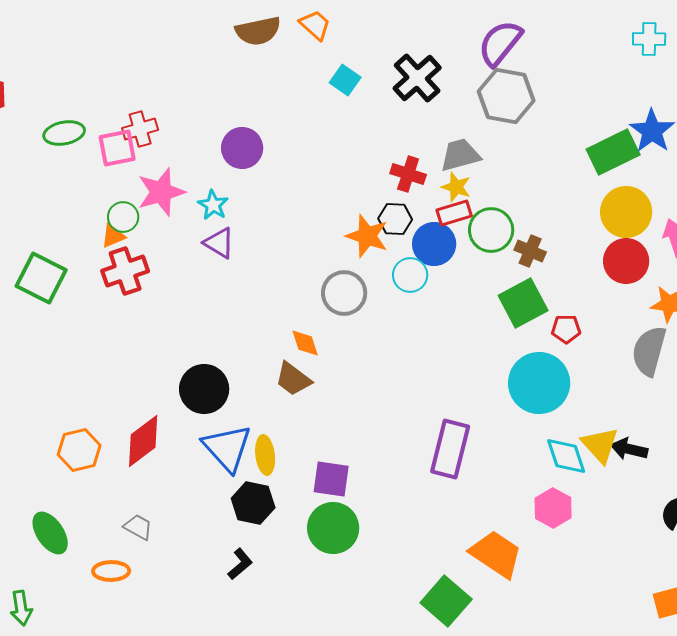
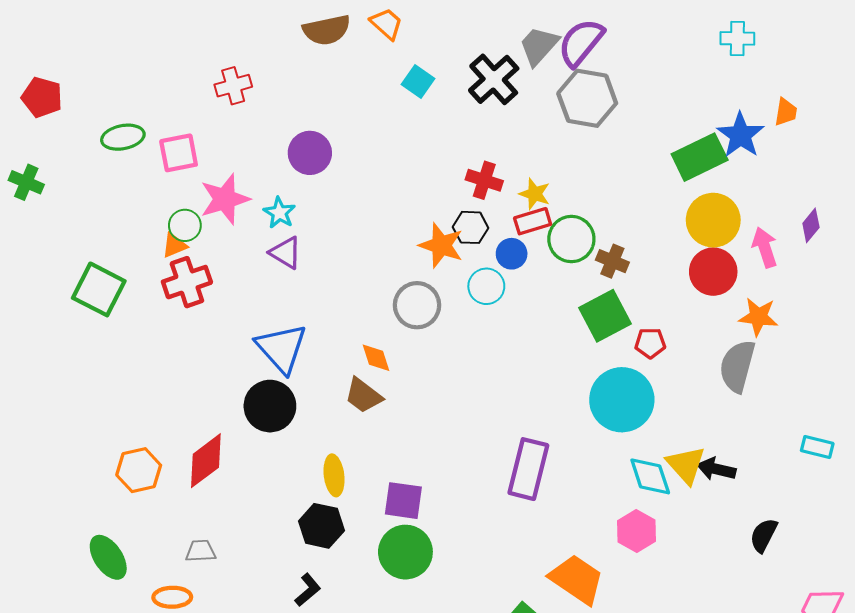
red cross: (140, 129) -> (233, 86), moved
gray trapezoid: (460, 155) -> (539, 46), moved, turned -33
blue circle: (434, 244) -> (512, 254), size x0.7
blue triangle: (227, 448) -> (282, 348), moved
gray trapezoid: (138, 527) -> (201, 551), turned -32

